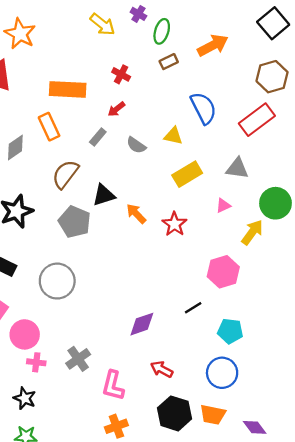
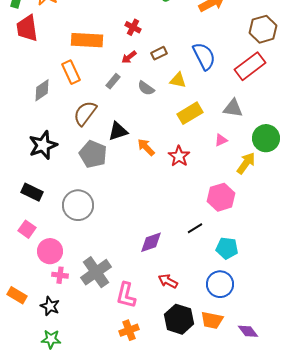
brown rectangle: (169, 62) -> (159, 53), moved
gray cross: (78, 359) -> (96, 272), size x1.4

